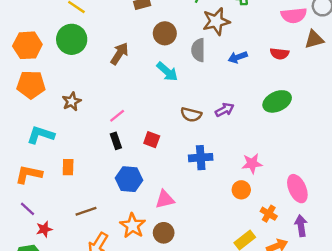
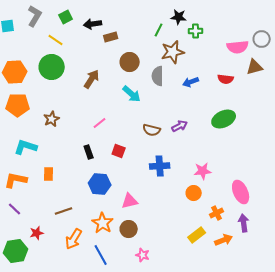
pink line: (117, 116) -> (100, 123), moved
orange cross: (269, 214) -> (217, 213), turned 32
red star: (44, 229) -> (37, 233), moved

